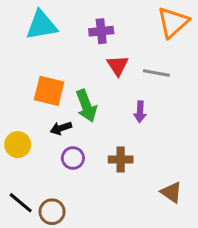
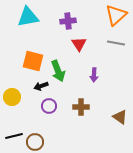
gray line: (156, 73) -> (116, 43), moved
brown triangle: (171, 192) -> (120, 117), moved
black line: (21, 203) -> (14, 136), turned -54

